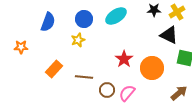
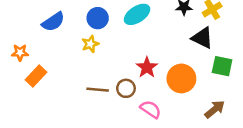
blue semicircle: (48, 22) -> (53, 22), turned 36
orange rectangle: (54, 69) -> (36, 76), moved
brown circle: (107, 90) -> (126, 88), moved
pink semicircle: (127, 93) -> (151, 109), turned 84

